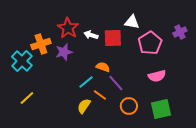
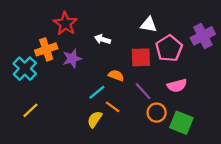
red star: (68, 28) -> (65, 24), moved
purple cross: (180, 32) -> (203, 36), size x1.5
red square: (113, 38) -> (141, 57), moved
purple line: (116, 83) -> (143, 91), moved
orange circle: (129, 106) -> (157, 113), moved
green square: (161, 109) -> (181, 123), turned 35

